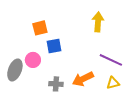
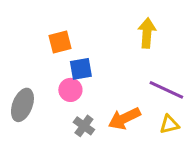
pink circle: (33, 60) -> (70, 90), moved
gray cross: (56, 84) -> (84, 126), turned 32

